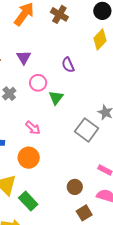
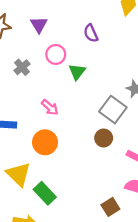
brown circle: (75, 187) -> (104, 138), moved

